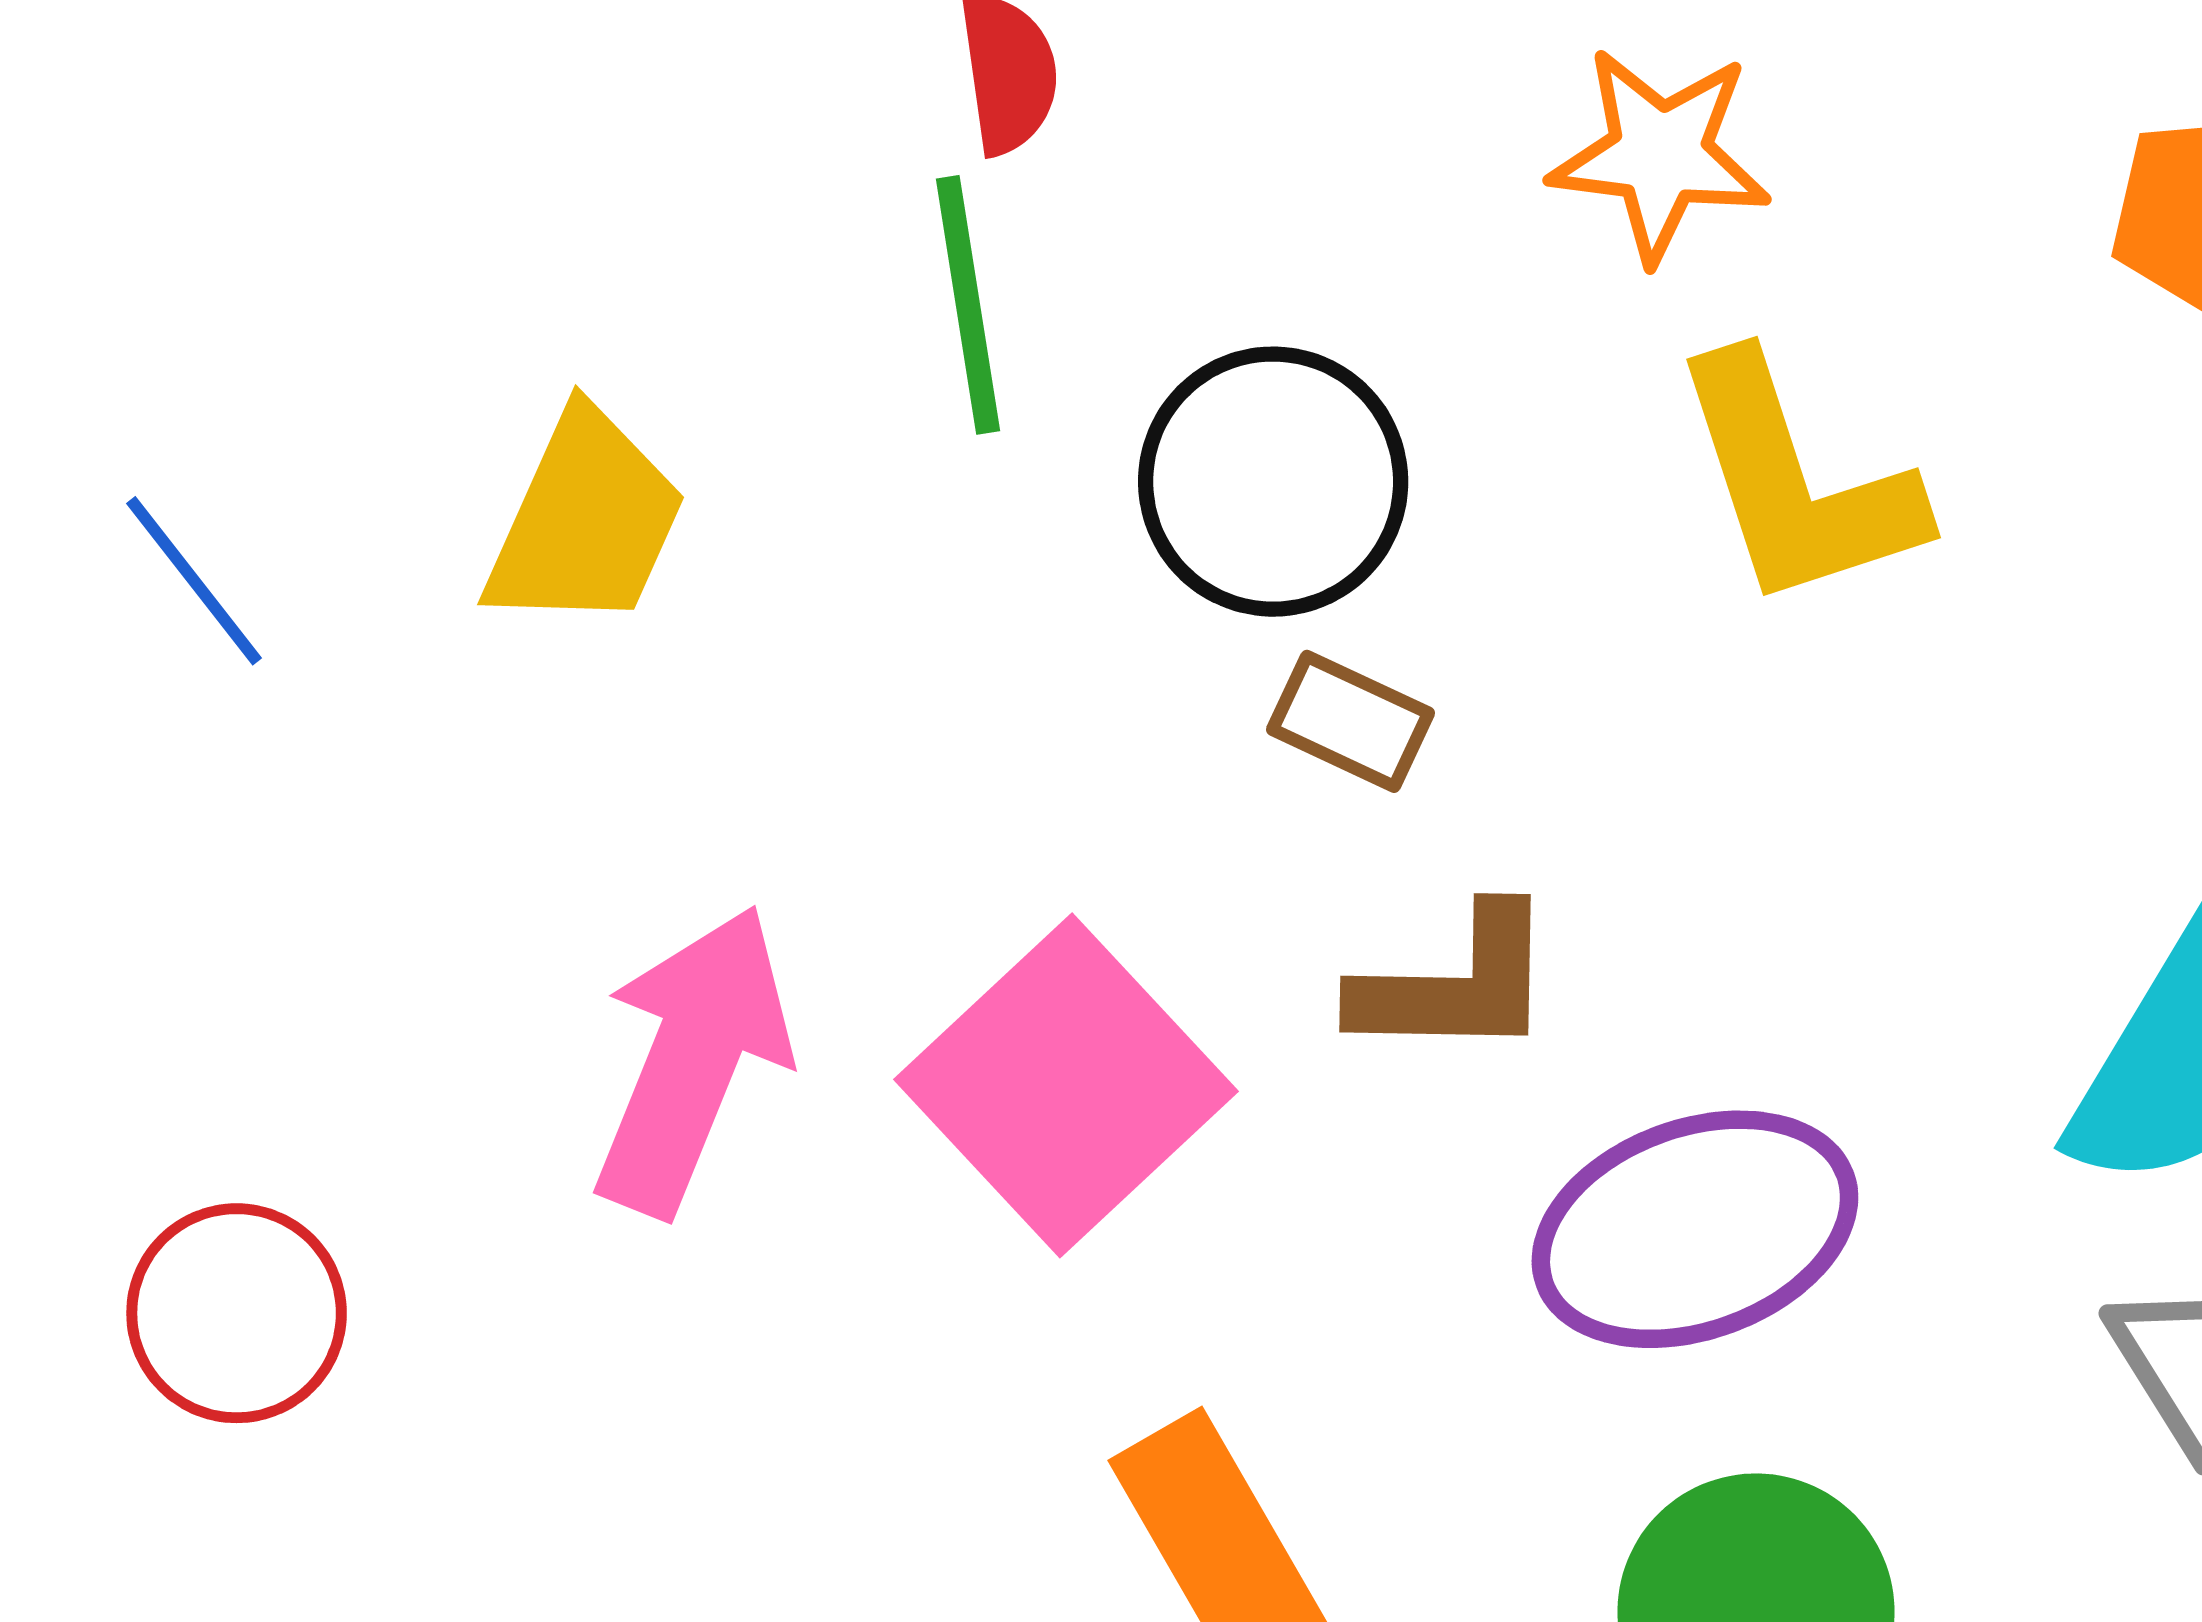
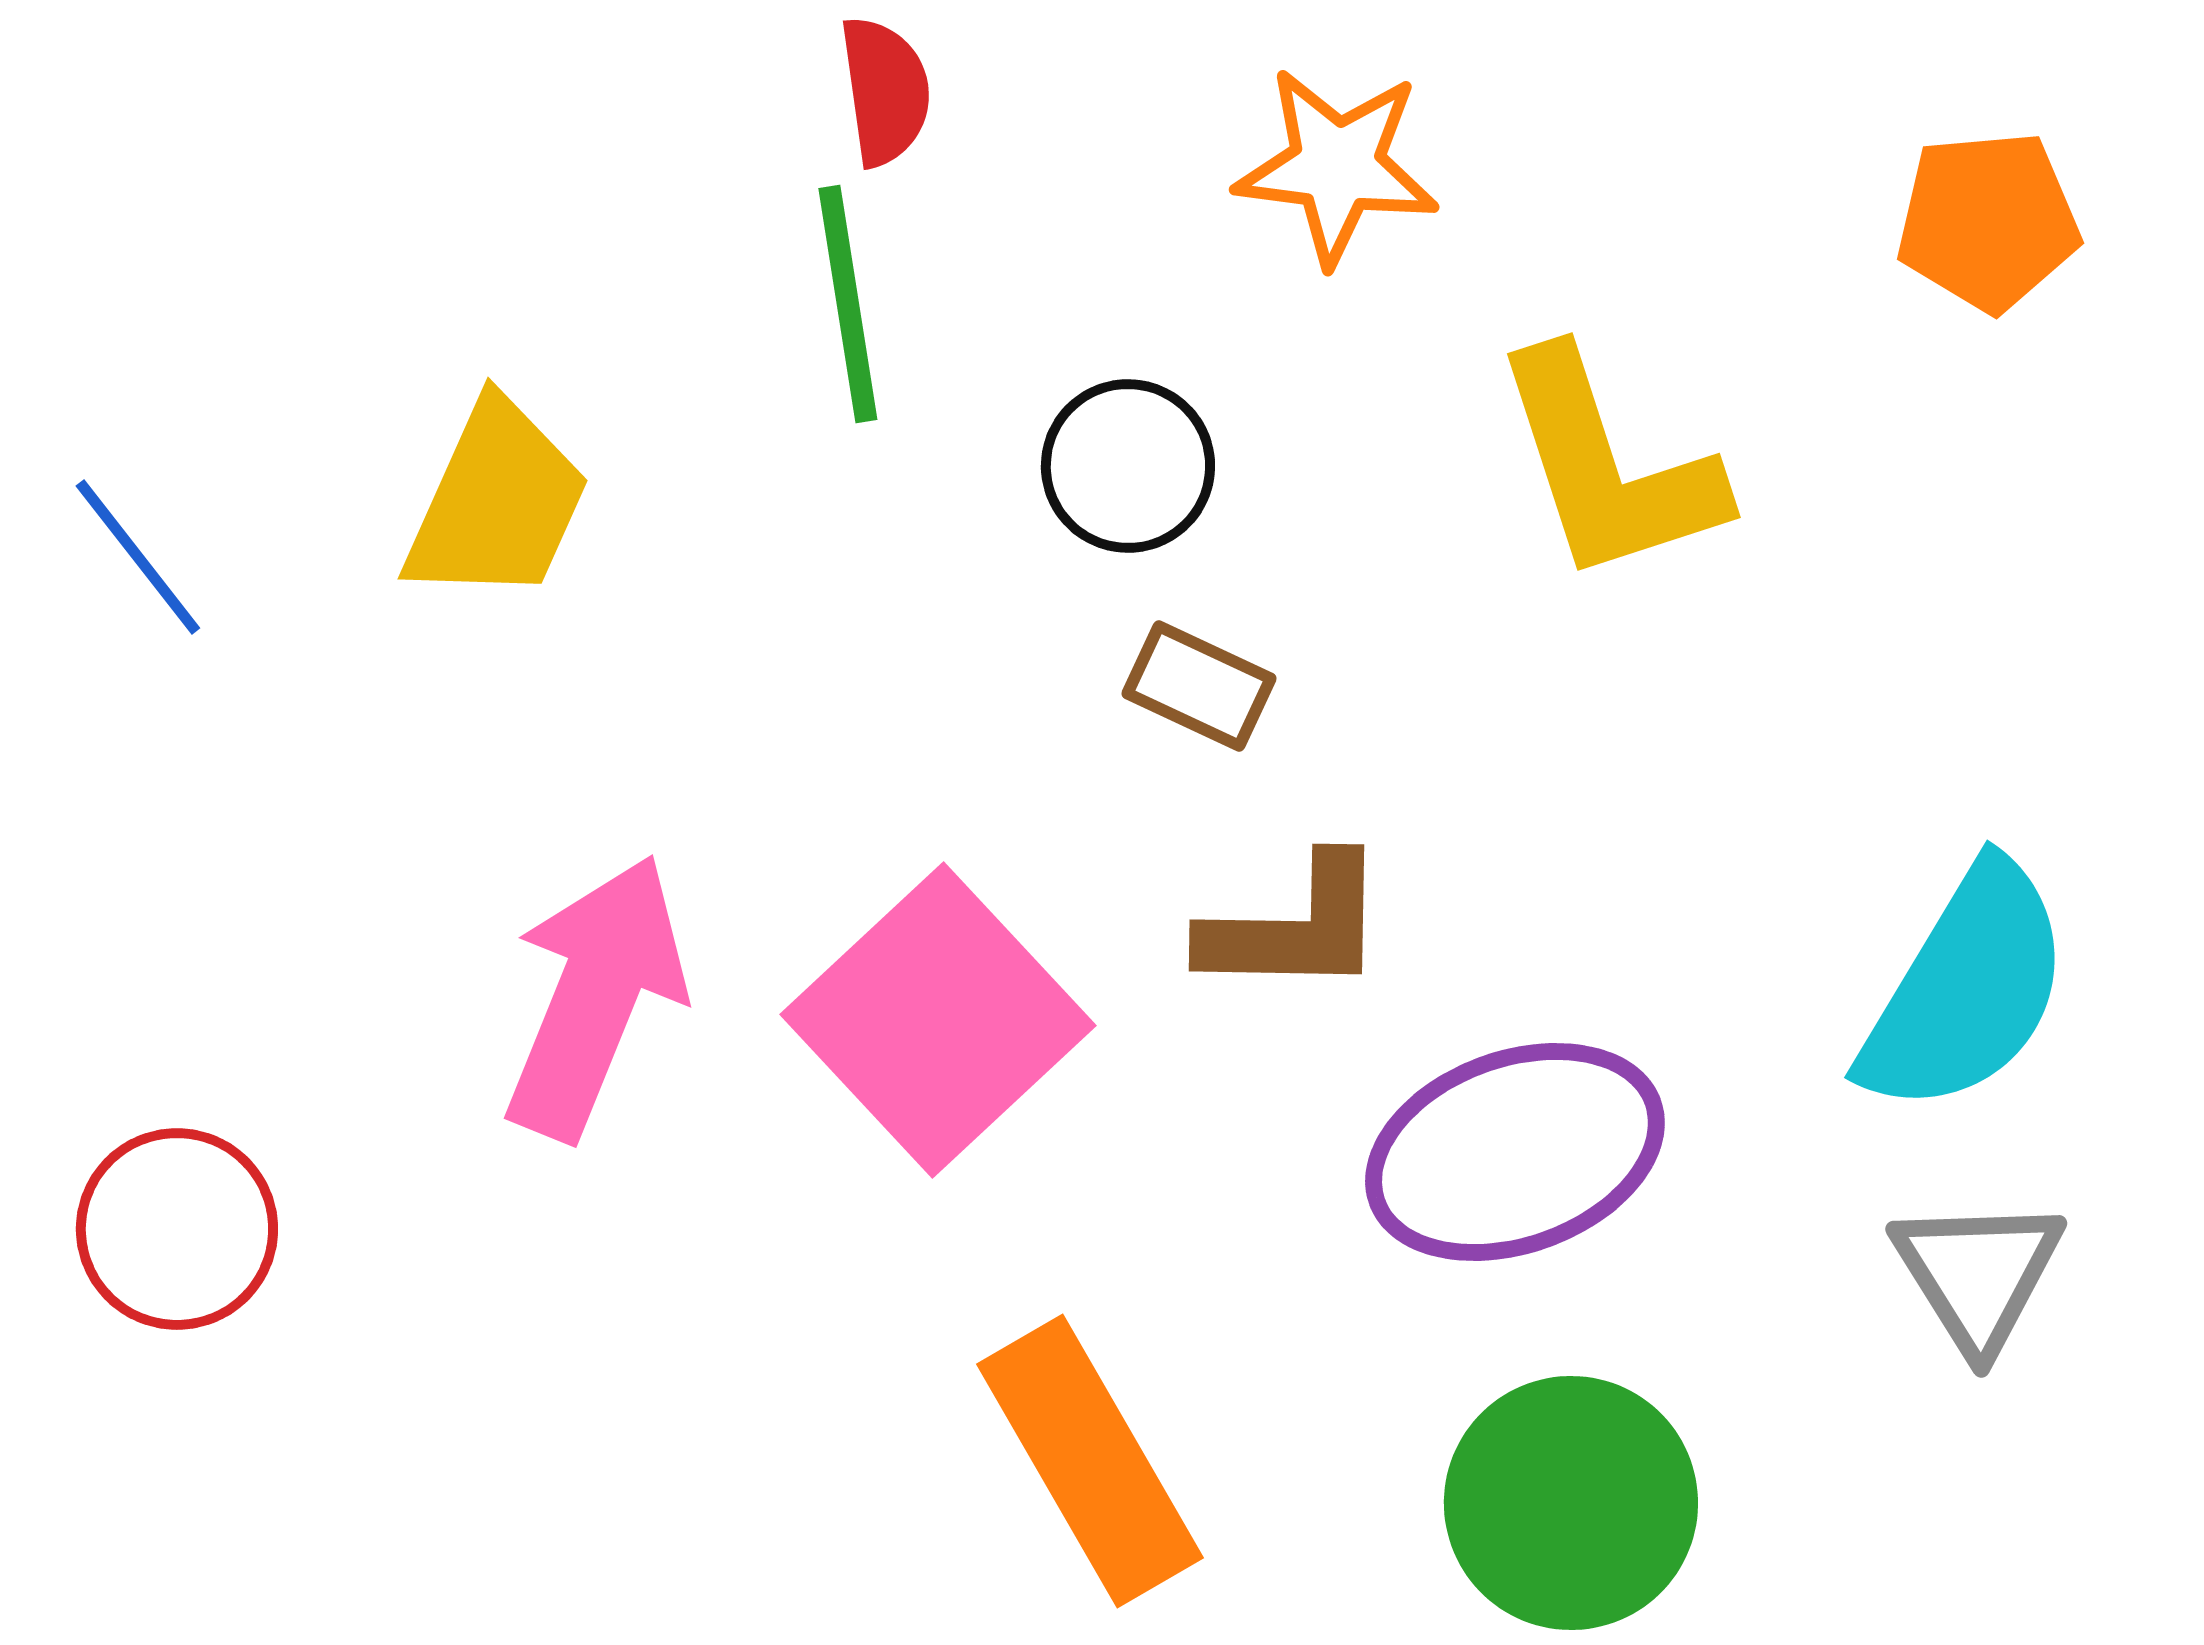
orange star: (1660, 155) -> (1337, 166), moved
black circle: (1273, 482) -> (1128, 466), size x0.7

